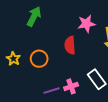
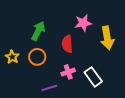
green arrow: (34, 16) -> (38, 31), moved
pink cross: (71, 86) -> (68, 72), moved

